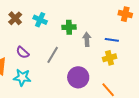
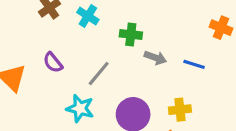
gray arrow: (87, 39) -> (155, 58), turned 104
yellow cross: (110, 58) -> (180, 110), moved
cyan star: (22, 77) -> (80, 108), moved

